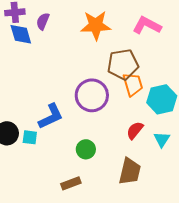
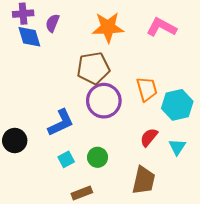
brown pentagon: (123, 64) -> (93, 68), moved
cyan square: (30, 137) -> (66, 159), moved, turned -35

